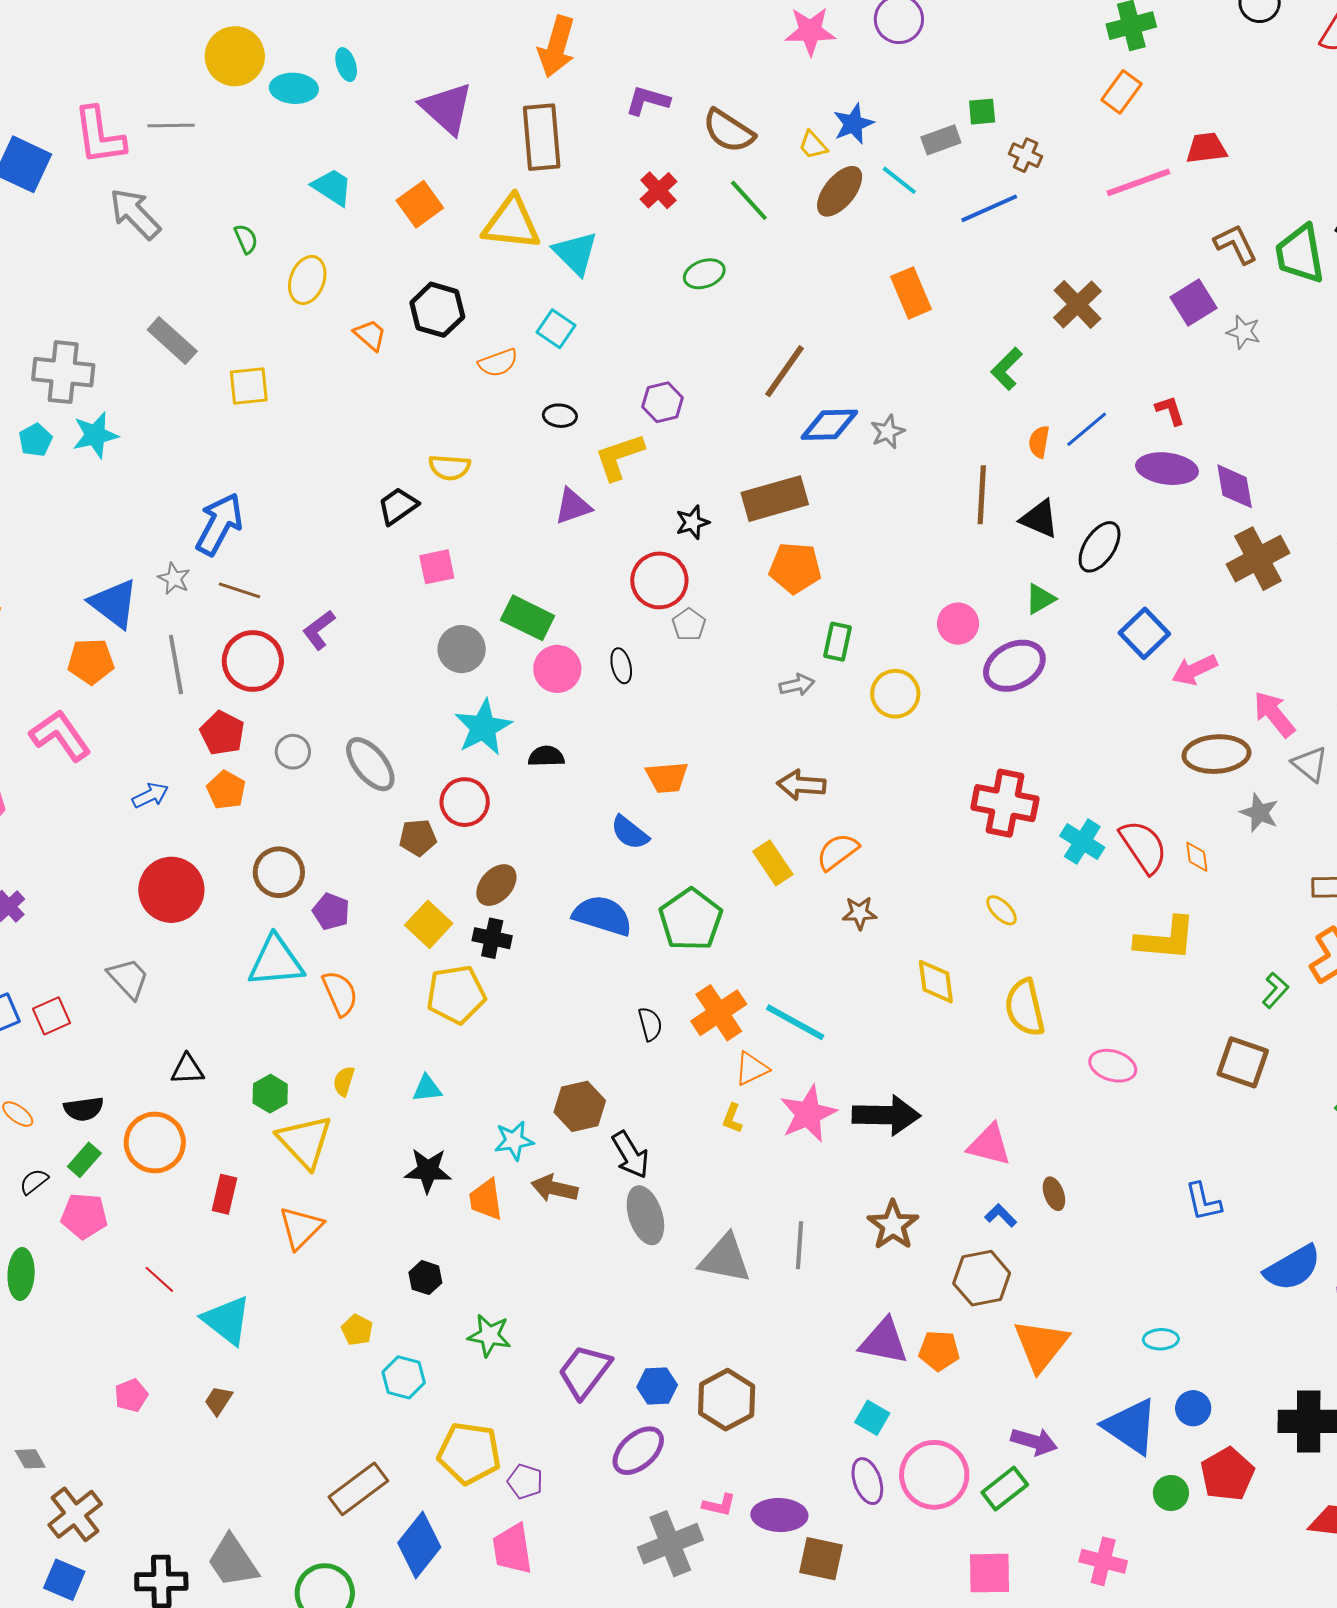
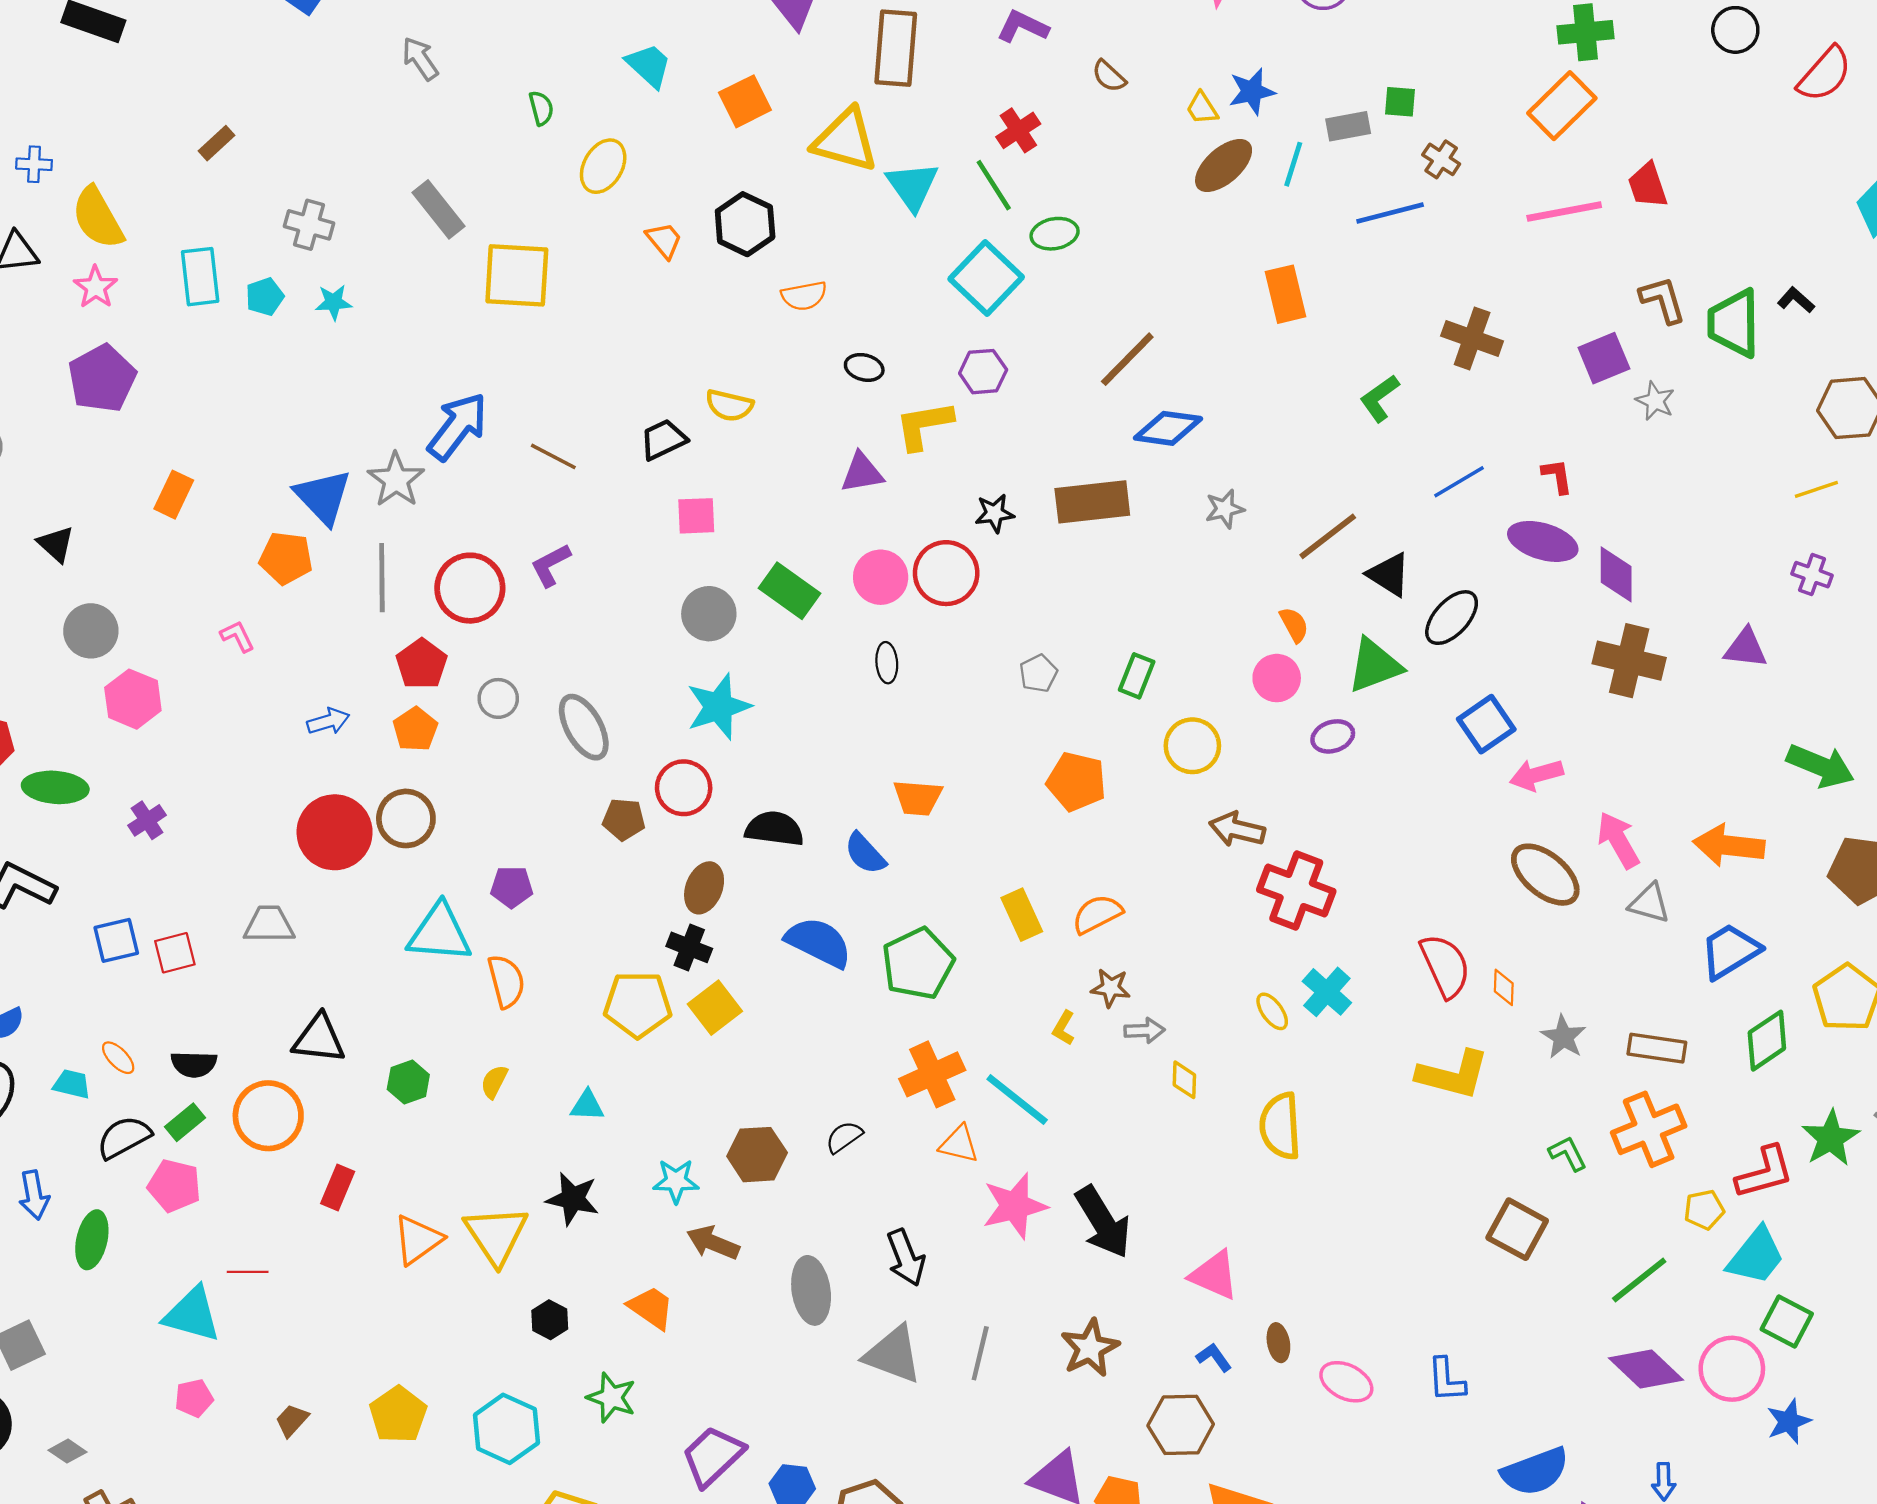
orange rectangle: (1121, 92) -> (1562, 106), size x1.4
brown semicircle: (729, 131) -> (1109, 76), size x0.6
red trapezoid: (1206, 148) -> (1648, 185), turned -111
cyan line: (899, 180) -> (1293, 164), turned 60
green line: (749, 200) -> (994, 185), moved
gray arrow: (135, 214) -> (420, 59), size x0.7
brown cross: (1077, 304) -> (1472, 339), turned -36
cyan square: (556, 329) -> (986, 278), moved, size x1.6
gray cross: (63, 372) -> (309, 225), size x0.7
yellow square: (249, 386) -> (517, 275), size x1.5
gray star: (888, 432) -> (1225, 509), moved
cyan star: (95, 435) -> (334, 302), size x0.7
orange semicircle: (1039, 442) -> (1294, 625), moved, turned 132
brown line: (982, 495) -> (1328, 536), turned 40
brown cross: (1258, 559) -> (1629, 661), turned 32
orange pentagon: (795, 568) -> (1076, 782), moved
gray star: (174, 579) -> (396, 480), size x1.5
brown line: (240, 590) -> (553, 456), moved
green triangle: (1040, 599) -> (1375, 665), size x1.6
gray pentagon: (689, 625) -> (1038, 673), moved
purple ellipse: (1014, 666) -> (1333, 736), size x0.6
pink circle: (557, 669) -> (881, 577), moved
gray arrow: (797, 685) -> (1144, 1031), moved
pink L-shape: (60, 735) -> (237, 636), size x0.5
brown ellipse: (1216, 754) -> (1545, 875), turned 34
black semicircle: (546, 756) -> (774, 829), moved, size x1.4
gray triangle: (1310, 764) -> (1649, 903), turned -33
brown arrow: (801, 785) -> (1237, 829), moved
gray star: (1259, 813) -> (1563, 1037), moved
cyan cross: (1082, 842) -> (1327, 992), moved
brown circle: (279, 872) -> (406, 818), moved
brown ellipse: (496, 885) -> (704, 888), turned -30
purple pentagon: (331, 912) -> (512, 887), turned -30
yellow square: (429, 924) -> (715, 1008), moved
gray trapezoid: (128, 978) -> (269, 925), turned -57
yellow diamond: (936, 982) -> (1184, 1080), size x0.7
green L-shape: (1275, 990) -> (1568, 1153), turned -78
black semicircle: (650, 1024) -> (844, 1137), moved, turned -120
pink ellipse: (1113, 1066) -> (1346, 1382), moved
black triangle: (187, 1069) -> (319, 1039), size x1.4
orange triangle: (752, 1069) -> (959, 1144), turned 30
black arrow: (886, 1115) -> (1103, 1222), turned 48
yellow L-shape: (732, 1118) -> (1064, 1028), moved
yellow triangle: (305, 1142) -> (496, 1235), moved
black arrow: (630, 1155) -> (906, 1258), moved
black semicircle: (34, 1182) -> (124, 1137), size x1.6
orange trapezoid: (486, 1200) -> (651, 1308), moved, turned 123
red line: (159, 1279) -> (248, 1272), turned -52
cyan triangle: (227, 1320) -> (192, 1314), moved, turned -32
yellow pentagon: (357, 1330) -> (398, 1415), moved, size x1.6
cyan hexagon: (404, 1377) -> (506, 1429), size x1.4
gray diamond: (30, 1459) -> (68, 1451), turned -36

